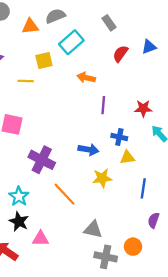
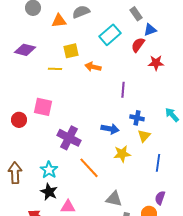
gray rectangle: (109, 23) -> (136, 14), moved
cyan rectangle: (71, 42) -> (110, 35), moved
blue triangle: (149, 47) -> (150, 30), moved
orange arrow: (86, 78) -> (93, 67), moved
red star: (143, 108) -> (156, 63), moved
yellow triangle: (127, 158) -> (144, 136), turned -40
purple semicircle: (154, 220) -> (160, 198), moved

